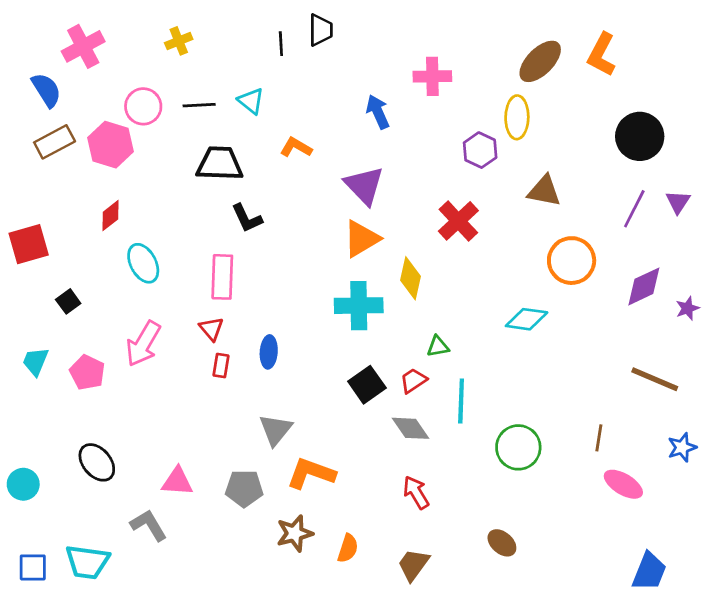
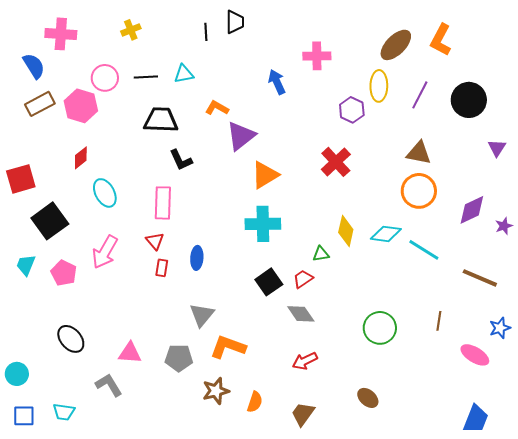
pink cross: (83, 46) -> (61, 34), turned 32
cyan triangle: (251, 101) -> (184, 74), turned -50
purple triangle: (364, 186) -> (241, 136), moved, turned 36
brown triangle: (544, 191) -> (419, 153), moved
purple line: (634, 209) -> (420, 95), moved
yellow diamond: (411, 278) -> (346, 231), moved
black square: (68, 301) -> (50, 221), size x2.0
cyan line: (461, 401) -> (424, 250), moved, turned -60
cyan circle: (23, 484) -> (17, 374), moved
pink ellipse: (623, 484) -> (475, 355), moved
red arrow: (416, 492) -> (305, 361), turned -85
cyan trapezoid: (87, 562) -> (64, 412), size x0.7

